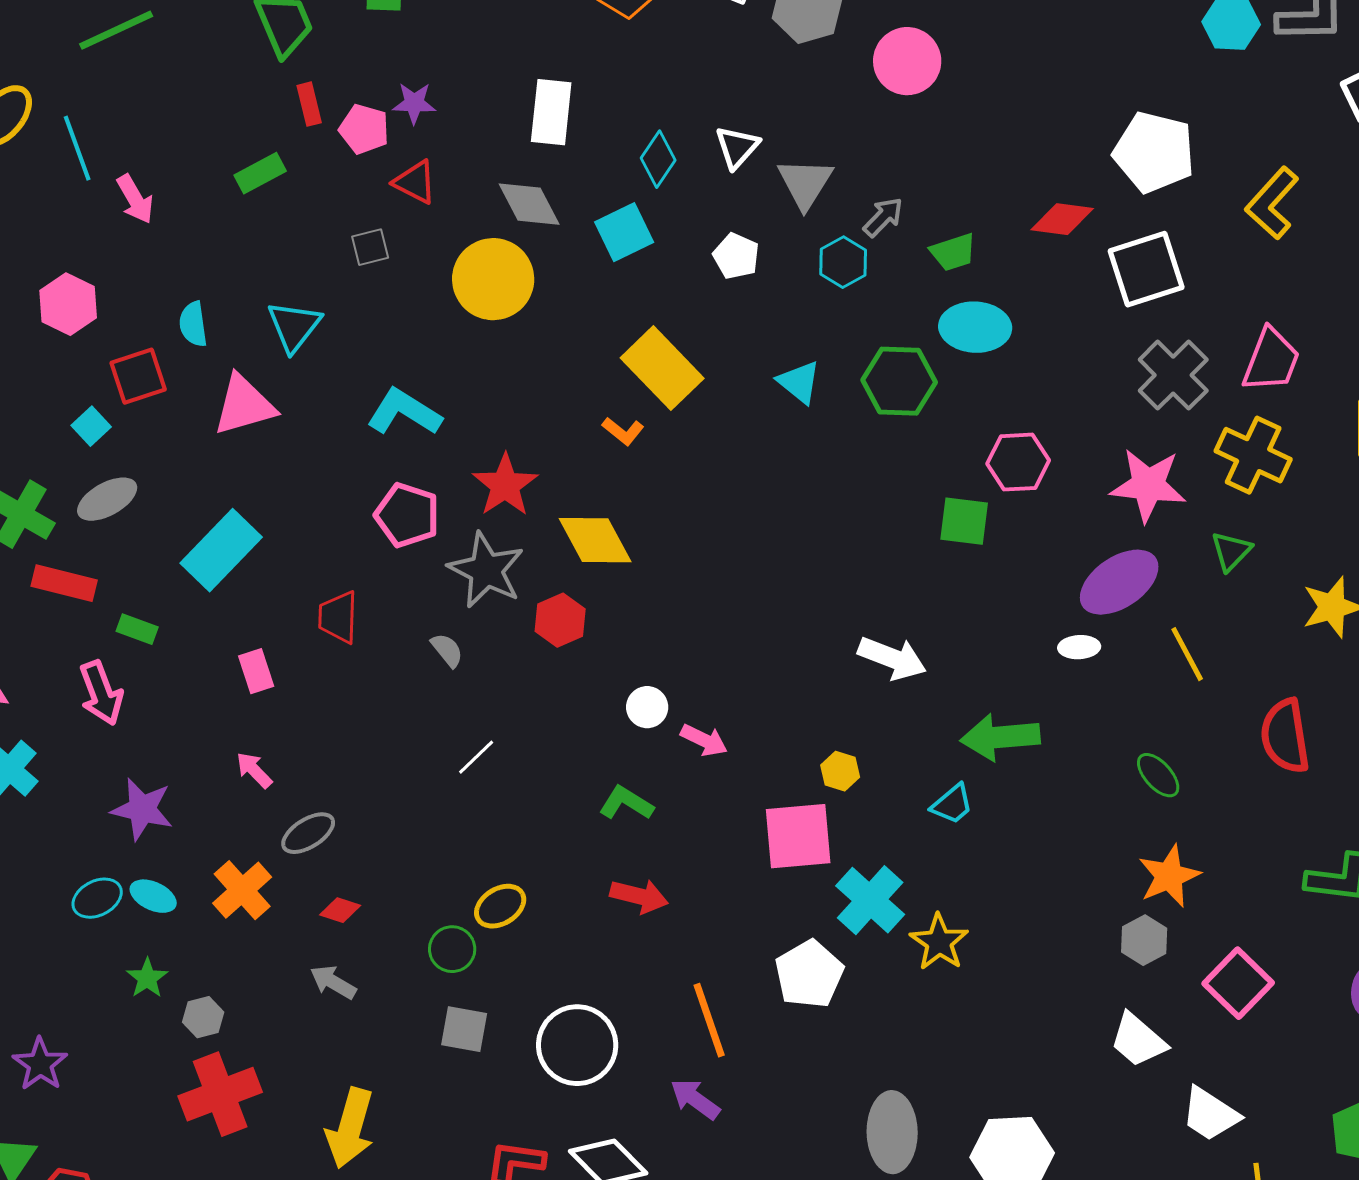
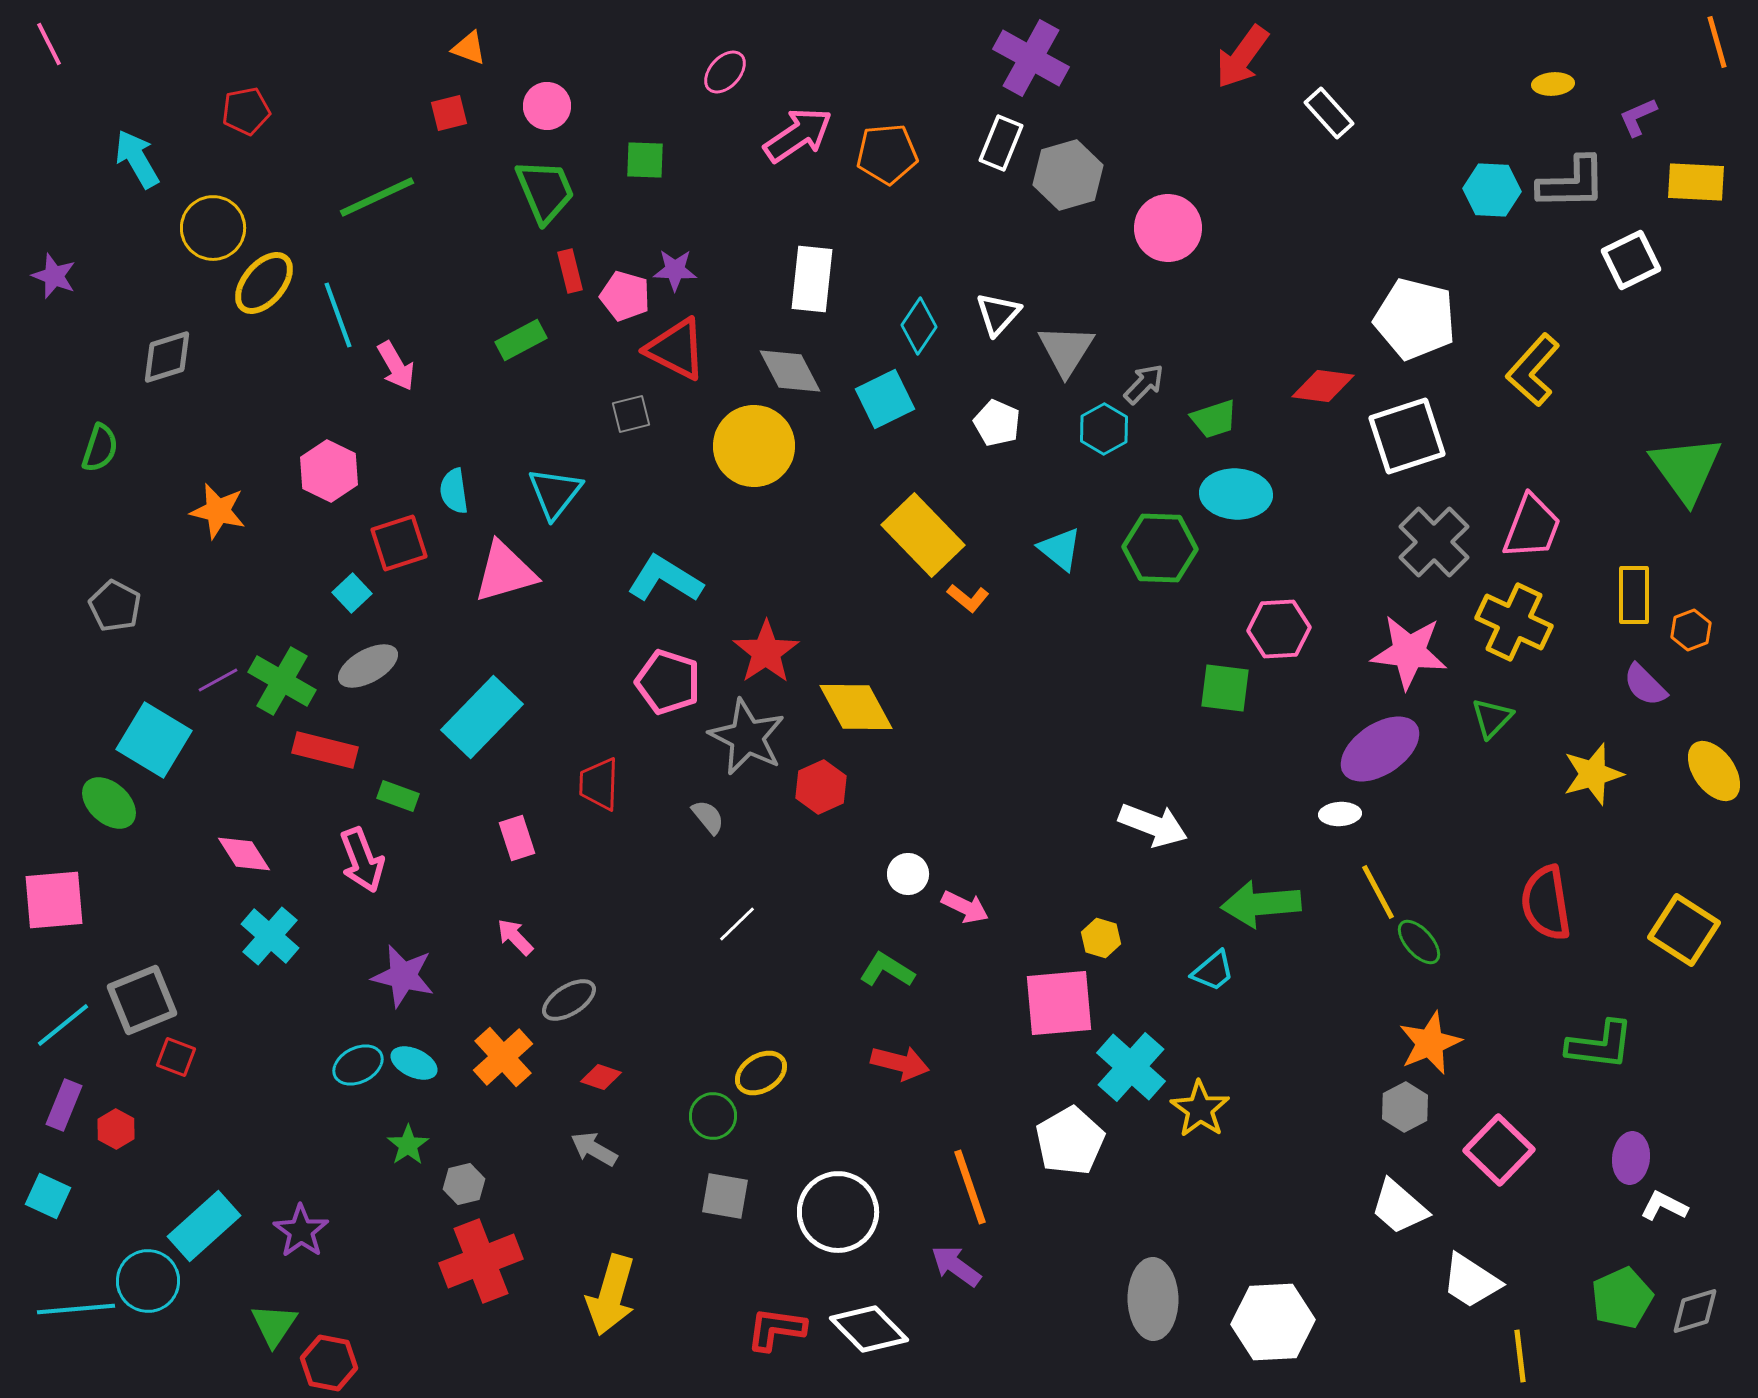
red triangle: (415, 182) -> (676, 349), size x1.4
orange L-shape: (623, 431) -> (968, 598), moved
yellow line: (1187, 654) -> (1378, 892), moved

